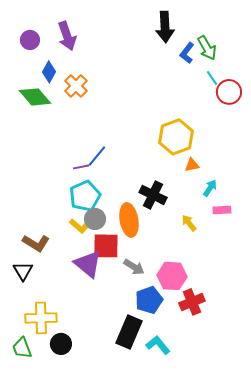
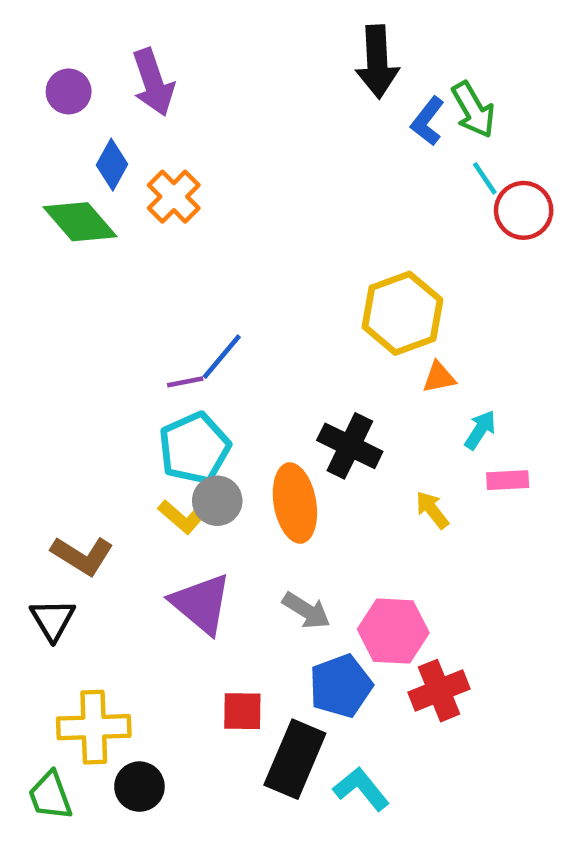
red square: (106, 246) -> (242, 711), moved, size x0.7

